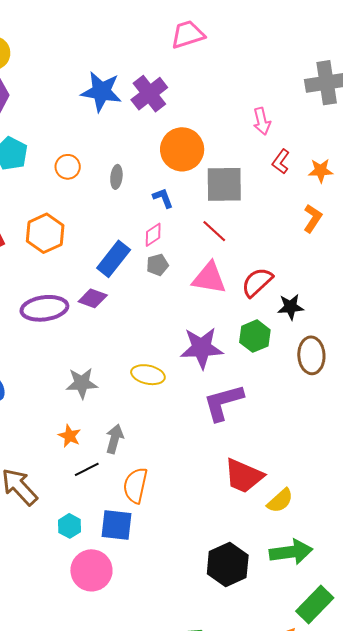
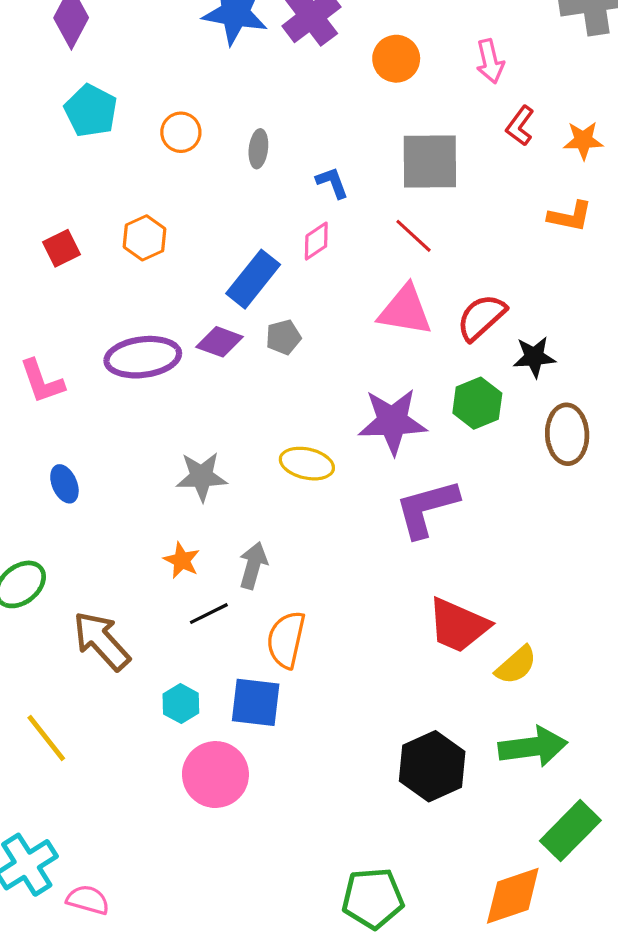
orange circle: (182, 149) -> (396, 59), moved, size x0.7
orange L-shape: (313, 218) -> (570, 216), turned 68
orange hexagon: (45, 233) -> (145, 238), size x0.7
gray pentagon: (157, 265) -> (283, 337), moved

